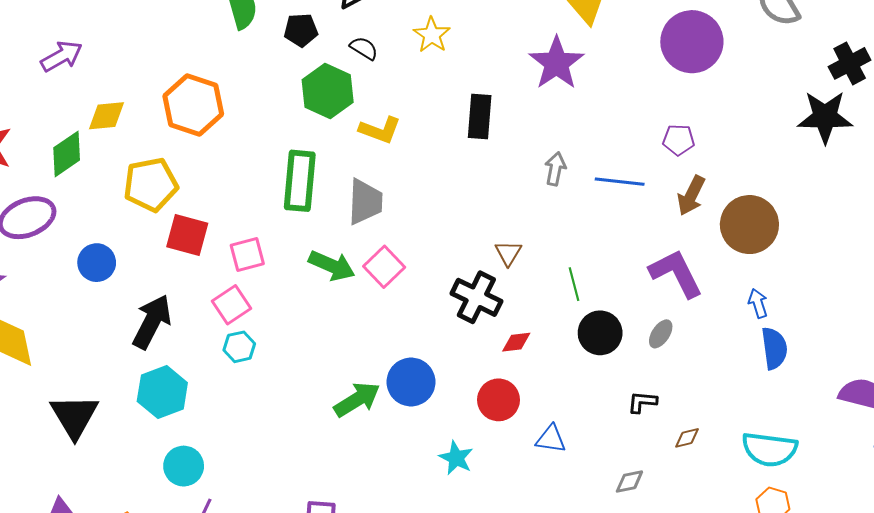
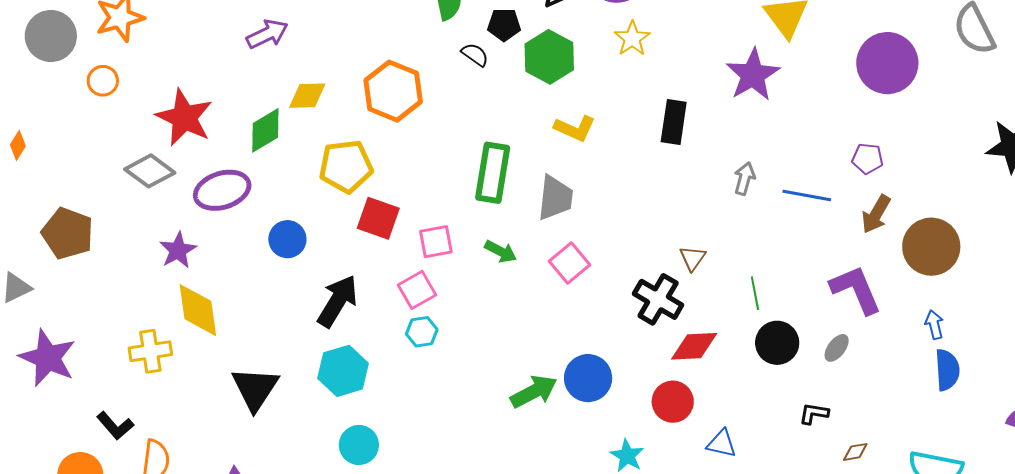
black semicircle: (364, 48) -> (475, 55), moved
green hexagon: (328, 91) -> (549, 57), moved
green arrow: (332, 266) -> (501, 251), moved, size x0.7
red diamond: (516, 342) -> (694, 346), size x1.6

